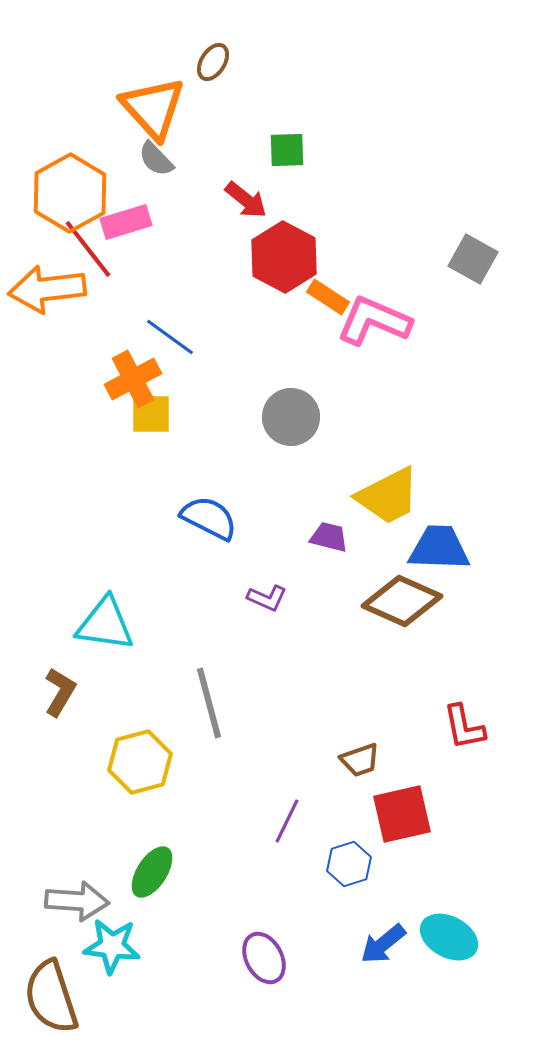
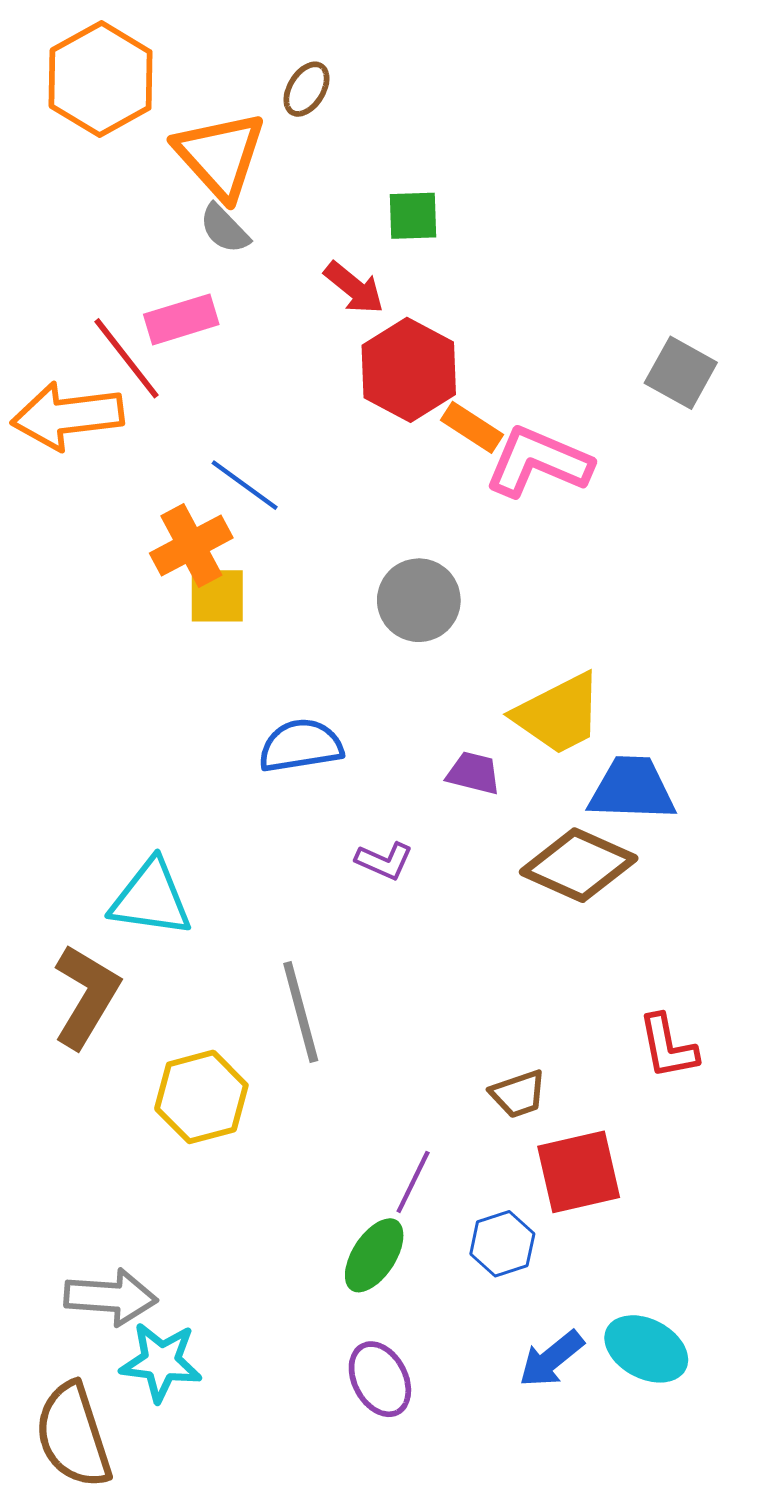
orange hexagon: (70, 193) -> (101, 79), moved
blue semicircle: (209, 518) -> (301, 746), turned -36
brown L-shape: (60, 692) -> (86, 996), size x1.5
green ellipse: (152, 872) -> (374, 1255), moved

